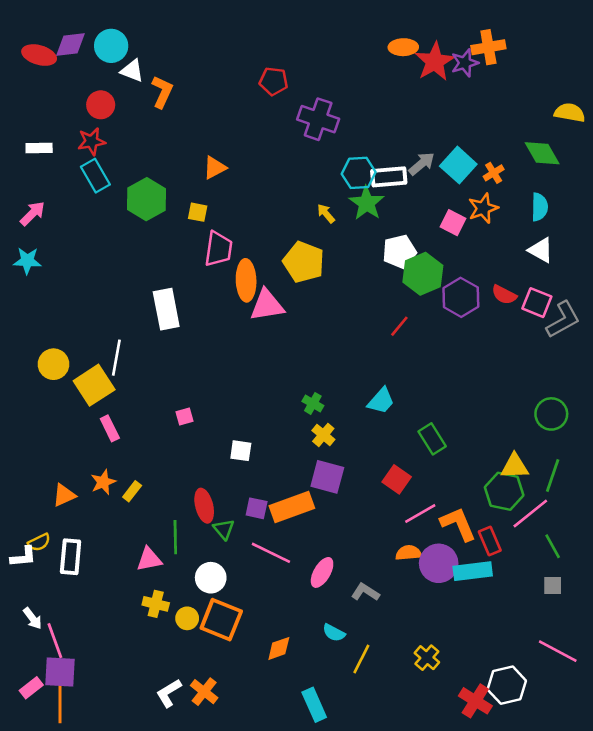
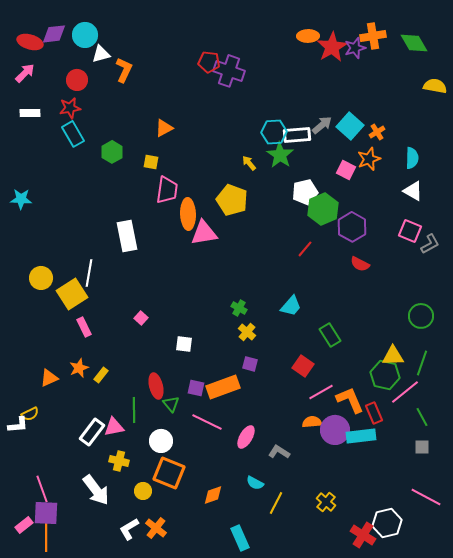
white triangle: (132, 71) -> (101, 54), turned -36
purple cross: (318, 119) -> (229, 71), moved
green diamond: (542, 153) -> (414, 43), moved
green hexagon: (147, 199) -> (112, 152), size x0.7
pink arrow: (33, 214) -> (25, 73), moved
red semicircle: (504, 295) -> (360, 264), moved
gray L-shape: (563, 320) -> (430, 244), size x0.7
pink square: (184, 417) -> (141, 318), turned -32
purple square: (327, 477) -> (250, 364), size x0.6
white rectangle: (71, 557) -> (92, 432), moved, turned 32
white arrow: (33, 618) -> (96, 490), moved, size x1.8
yellow circle: (187, 618) -> (143, 491), moved

